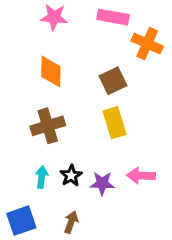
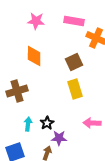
brown cross: (48, 126) -> (17, 91), moved
purple star: (102, 183) -> (59, 138), moved

